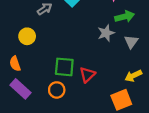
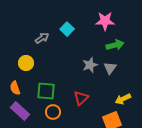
gray star: (106, 33) -> (90, 65), moved
gray triangle: (131, 42) -> (110, 68), moved
green square: (64, 67) -> (46, 91), moved

